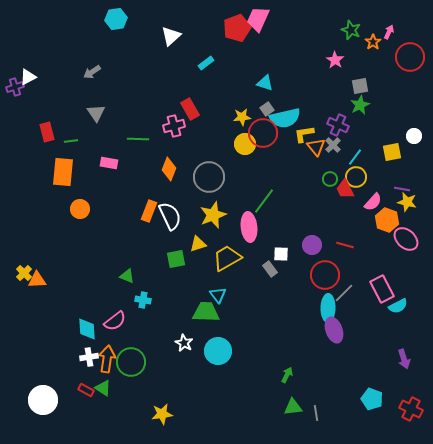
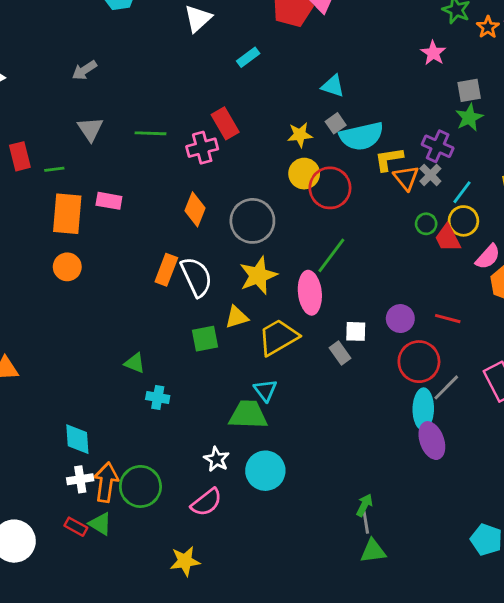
red circle: (263, 133) -> (330, 188), moved
green line: (138, 139) -> (151, 133), moved
orange rectangle: (63, 172) -> (67, 214), moved
pink semicircle: (115, 321) -> (206, 502), moved
gray line: (316, 413) -> (366, 522), moved

